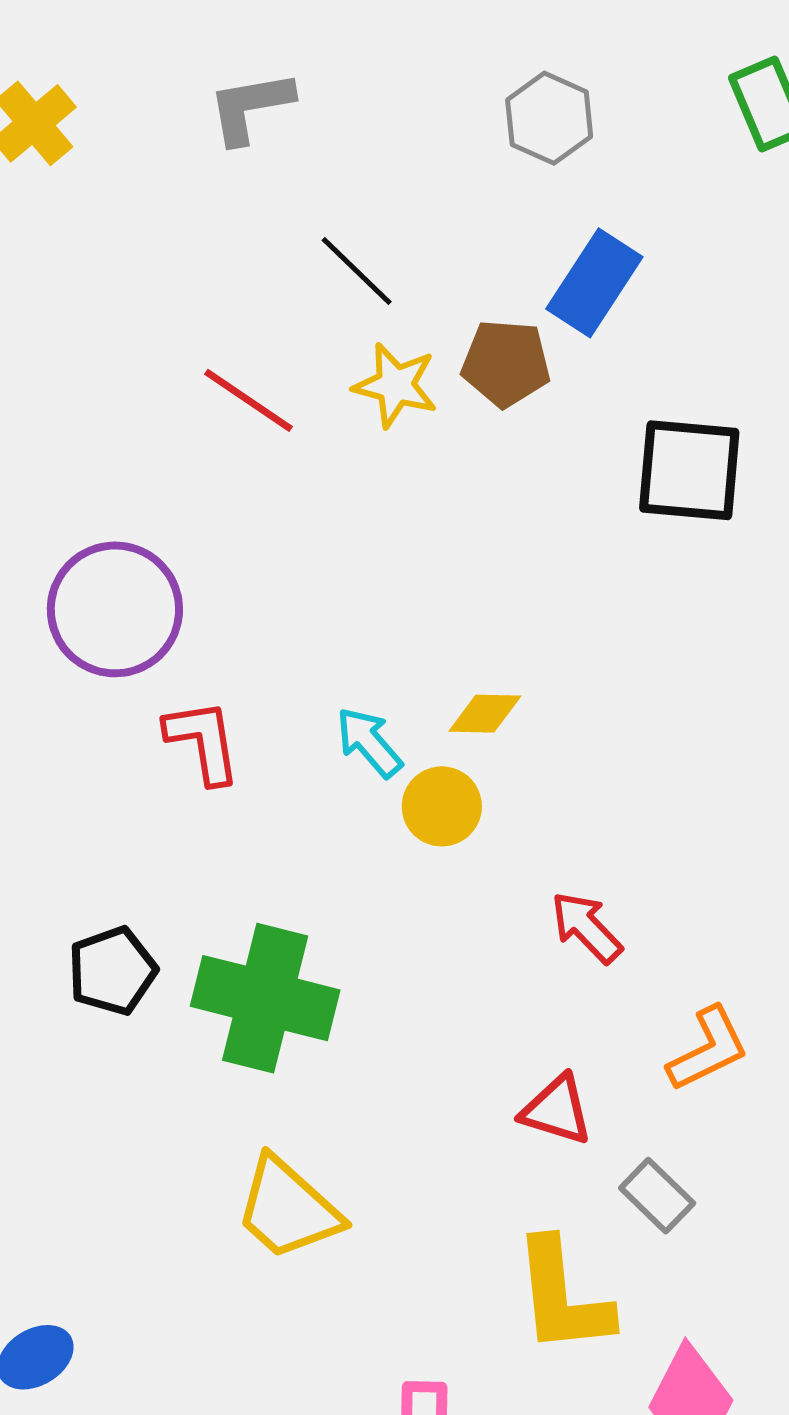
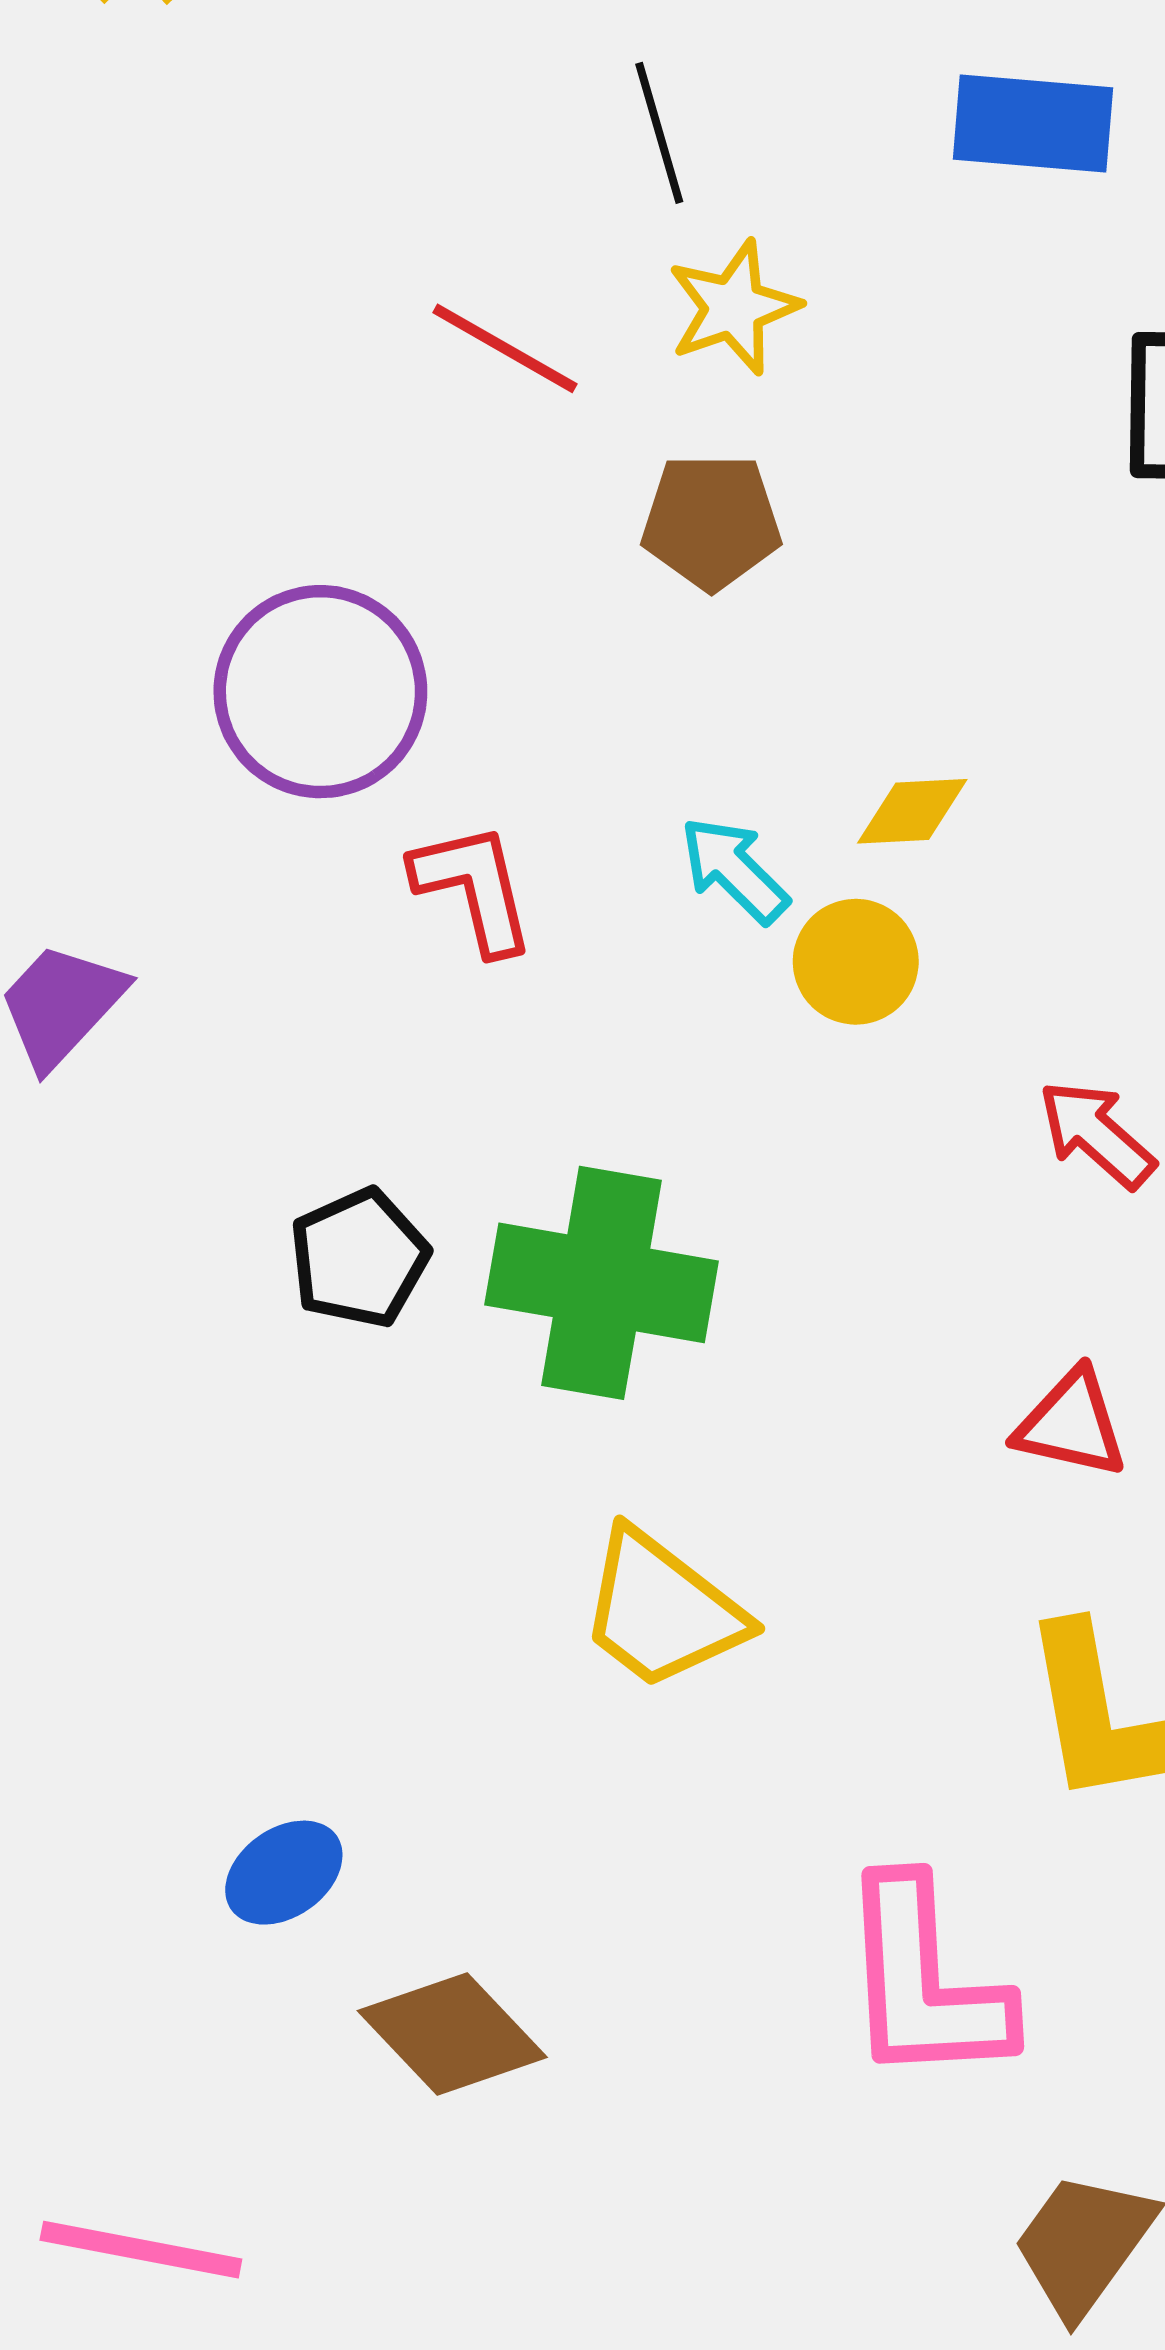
black line: (357, 271) -> (659, 133), turned 34
blue rectangle: (594, 283) -> (1033, 123), turned 66
brown pentagon: (506, 363) -> (711, 522), moved
yellow star: (396, 385) -> (734, 307), turned -30

